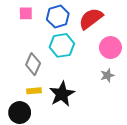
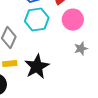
pink circle: (110, 47) -> (73, 20), moved

